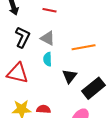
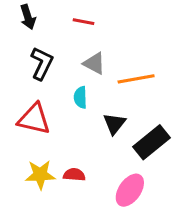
gray triangle: (48, 38) -> (94, 63), moved

